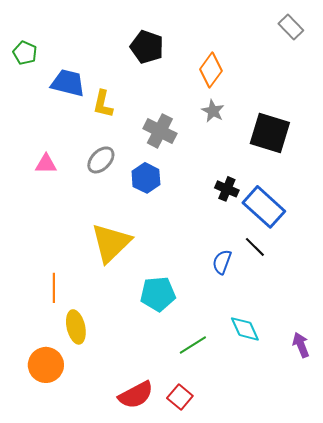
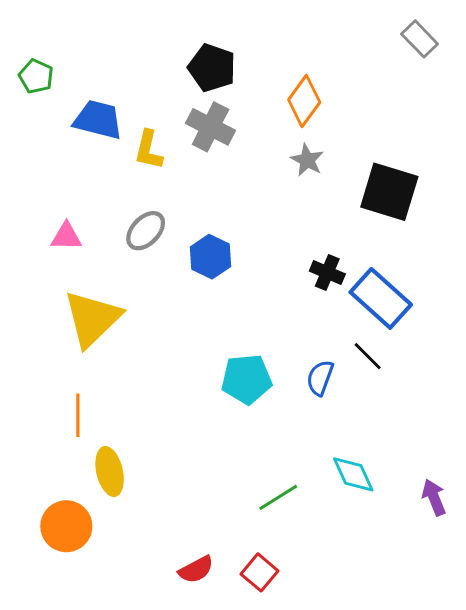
gray cross: (160, 131) -> (211, 127), moved
yellow triangle: (111, 243) -> (92, 319), moved
cyan pentagon: (158, 294) -> (247, 379), moved
red semicircle: (136, 395) -> (196, 570), size x0.7

